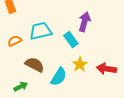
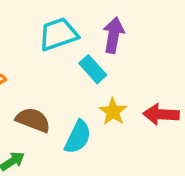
cyan trapezoid: (41, 31) -> (58, 34), moved

